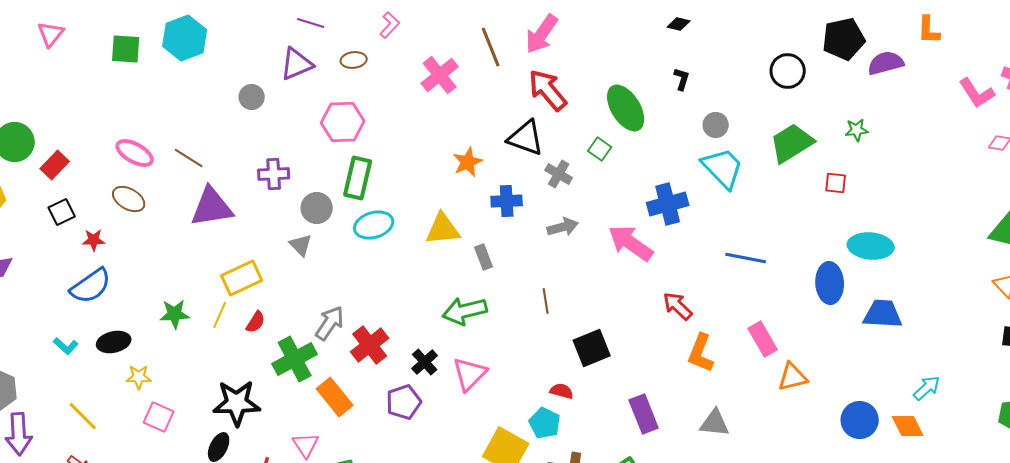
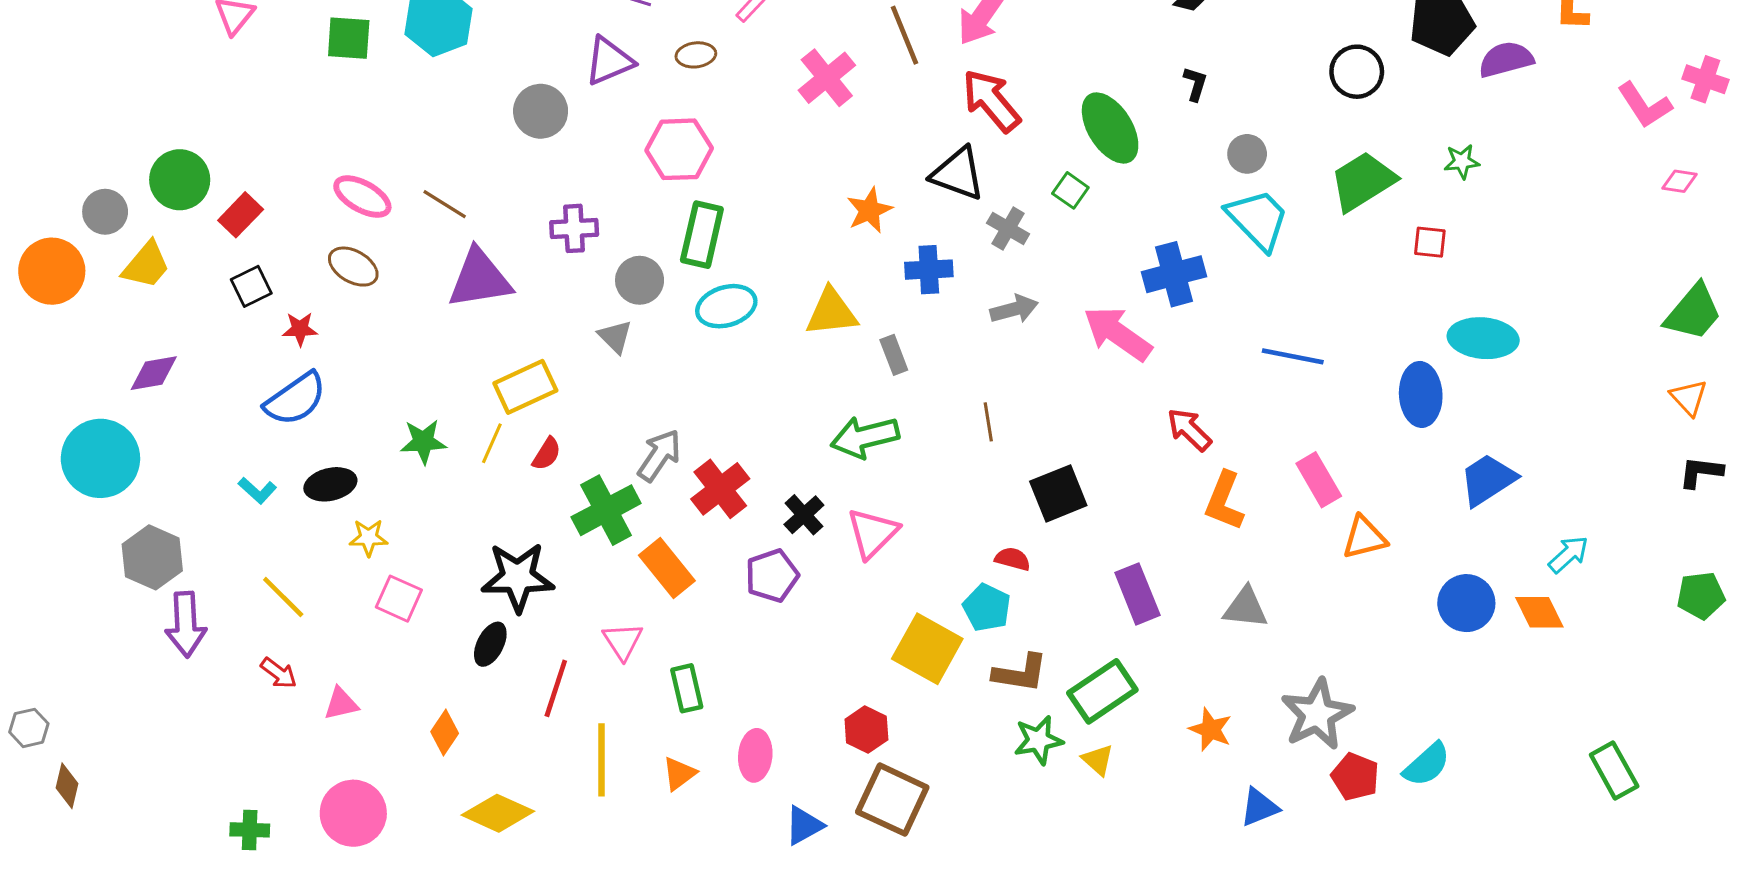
gray circle: (252, 97) -> (541, 111), size x1.4
blue trapezoid: (883, 314) -> (1488, 480), moved, turned -36

